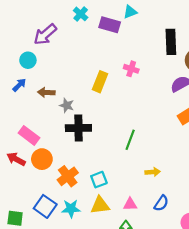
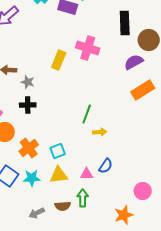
pink cross: (131, 69) -> (88, 48), size x1.6
black cross: (78, 128) -> (28, 105), moved, size x0.7
yellow arrow: (153, 172) -> (100, 132), moved
blue semicircle: (161, 203) -> (106, 166), moved

